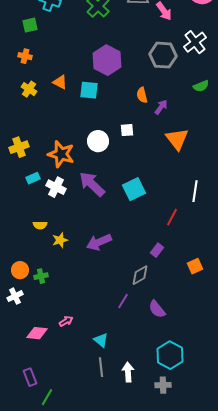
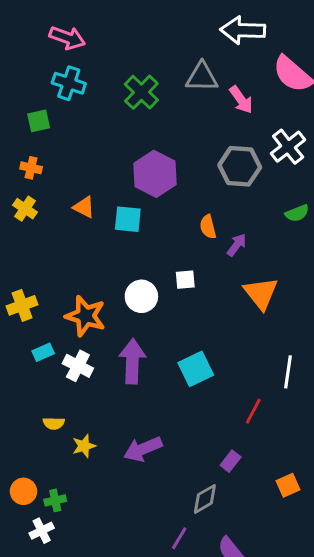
yellow cross: (29, 89) -> (25, 209), moved
purple arrow: (92, 184) -> (132, 361), turned 48
white cross: (15, 296) -> (42, 531), moved

